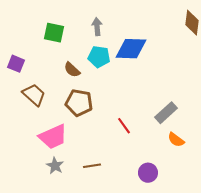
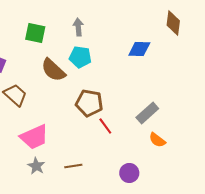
blue diamond: (131, 49) -> (139, 49), moved, size x0.7
brown semicircle: (72, 70) -> (53, 70), size x1.5
brown pentagon: (79, 103) -> (89, 103), moved

